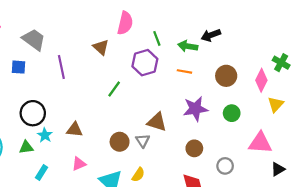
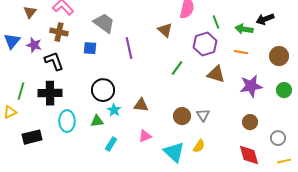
brown triangle: (157, 122) -> (216, 74), moved

